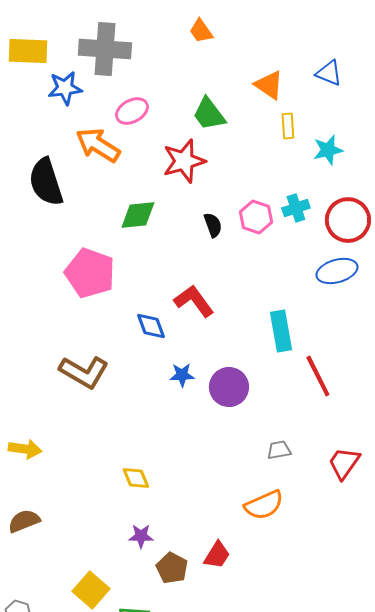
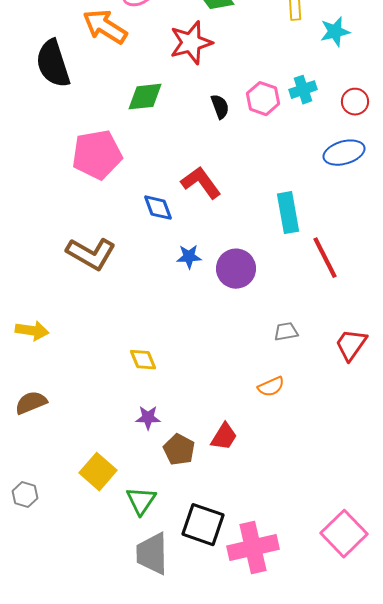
red circle: (348, 220) -> (355, 102), size x0.6
pink pentagon: (90, 273) -> (97, 155), turned -30
orange semicircle: (264, 505) -> (271, 387), size x0.7

